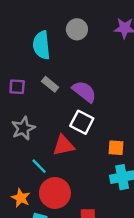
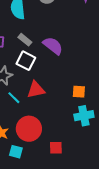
white square: (82, 122) -> (26, 61), moved
cyan line: (39, 166) -> (14, 98), moved

